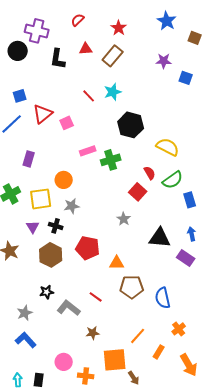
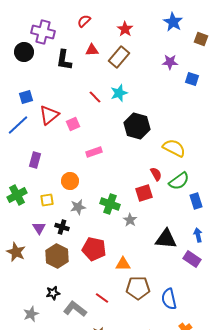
green cross: (111, 160) -> (110, 204), moved, turned 36
red square: (138, 192) -> (144, 193), turned 30
yellow square: (41, 199) -> (47, 200), size x0.6

